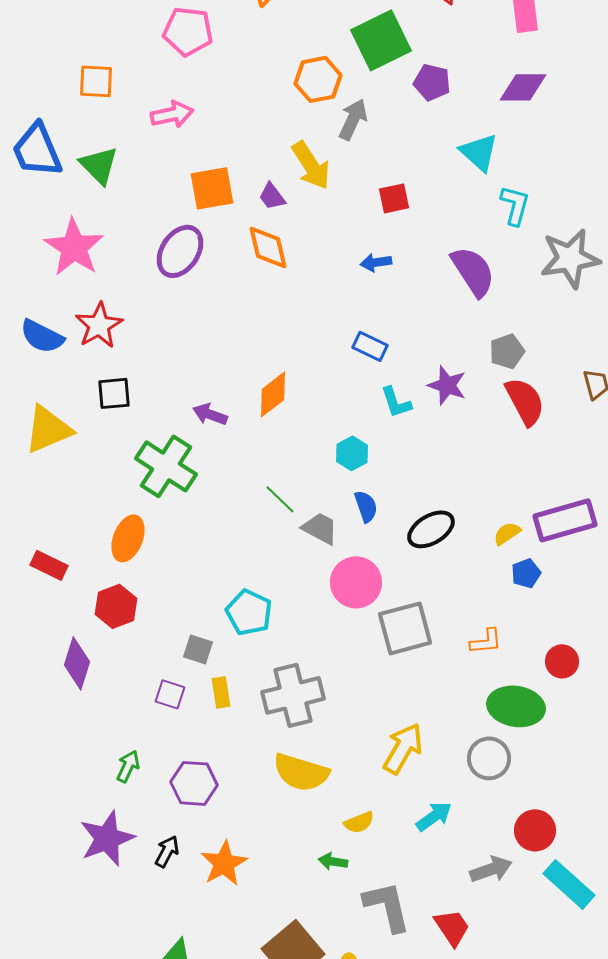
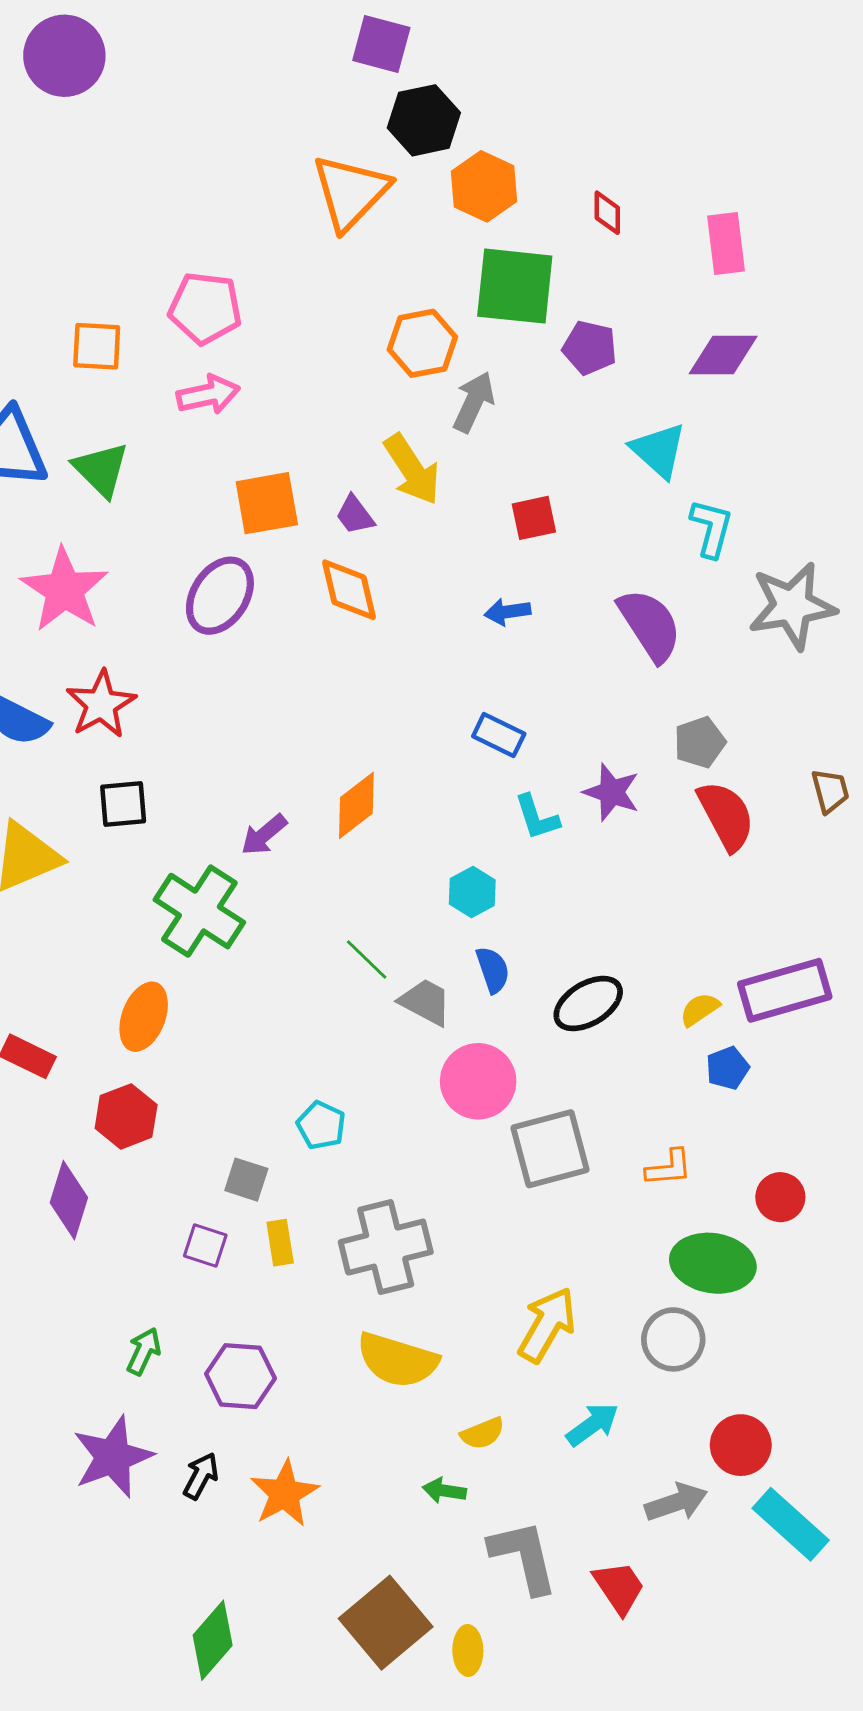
pink pentagon: (188, 31) -> (205, 308), moved
green square: (381, 40) -> (515, 286), turned 32
purple arrow: (210, 414) -> (264, 835), turned -60
cyan pentagon: (249, 612) -> (321, 1125), size x0.7

